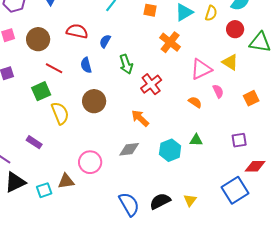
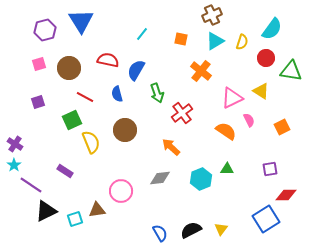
blue semicircle: (105, 41) -> (136, 70), size x1.5
orange semicircle: (195, 102) -> (226, 131), size x1.5
blue semicircle: (129, 204) -> (160, 233), size x0.7

